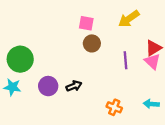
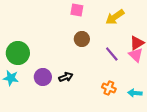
pink square: (86, 23) -> (77, 10), moved
purple line: (125, 60) -> (112, 54), turned -35
orange cross: (114, 107) -> (109, 88), moved

